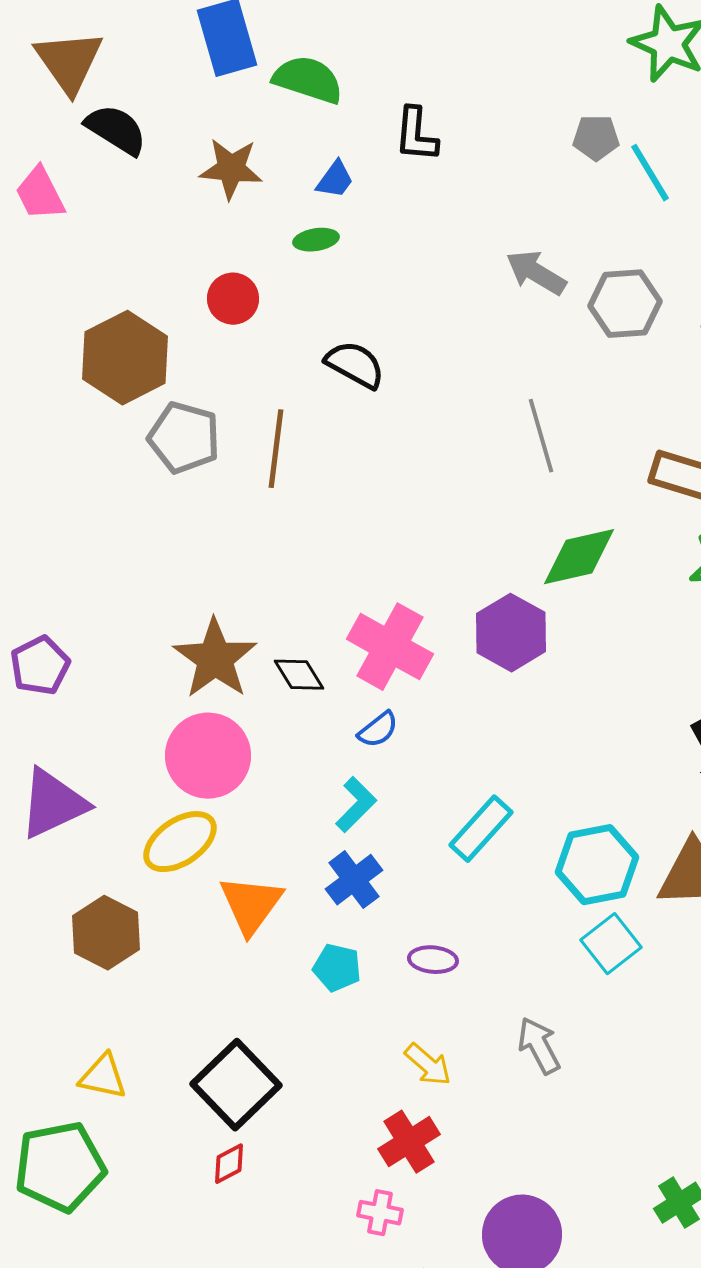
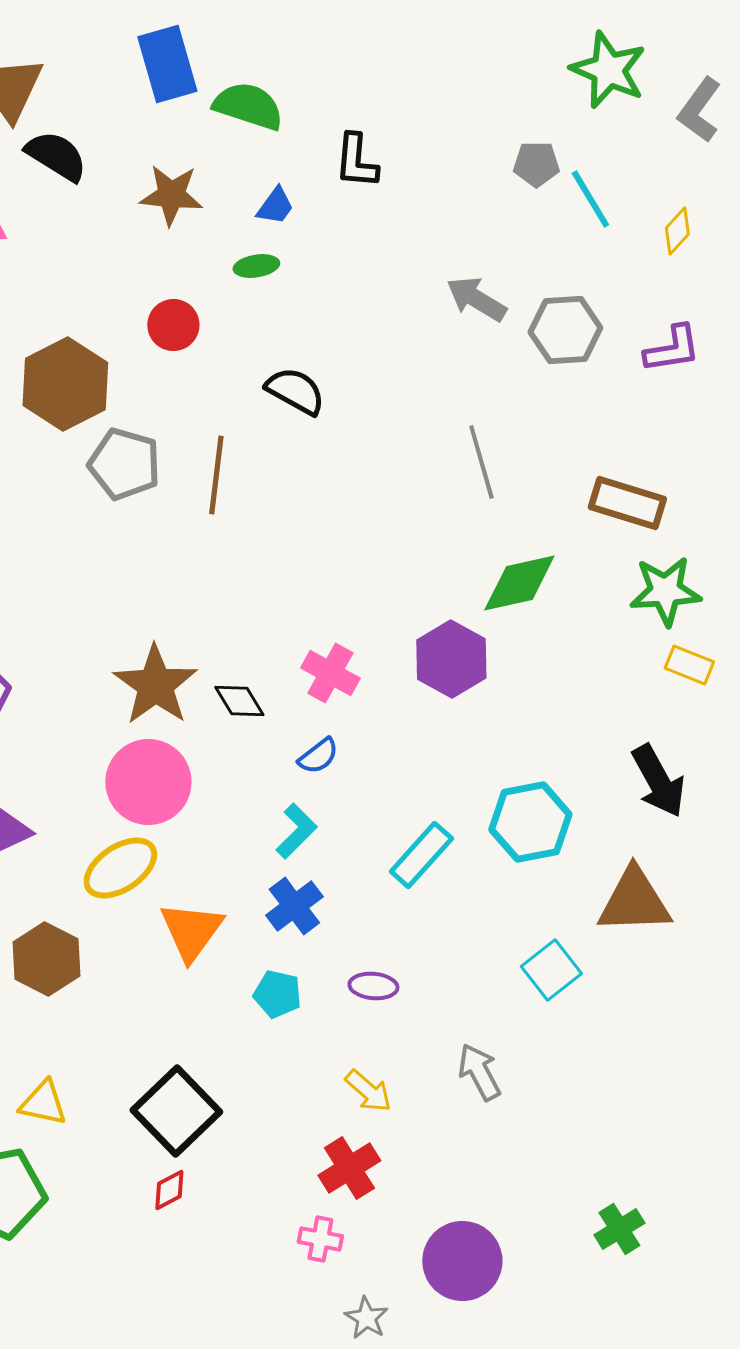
pink cross: (390, 647) -> (330, 673), size x0.7
cyan hexagon: (597, 865) -> (530, 822), moved

